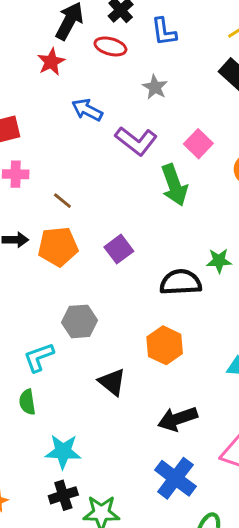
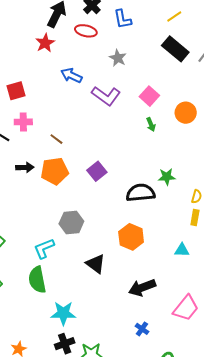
green arrow: (174, 185) -> (151, 124), moved, size x0.5
green semicircle: (27, 402) -> (37, 280), size x1.5
blue cross: (175, 478) -> (142, 329), size x0.5

